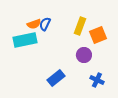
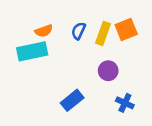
blue semicircle: (45, 24) -> (79, 31), moved
orange square: (98, 35) -> (126, 30), moved

